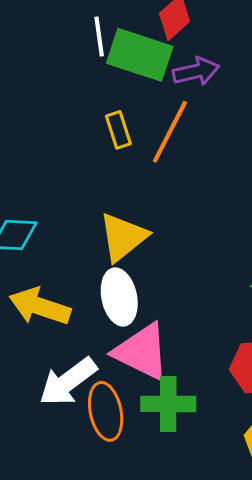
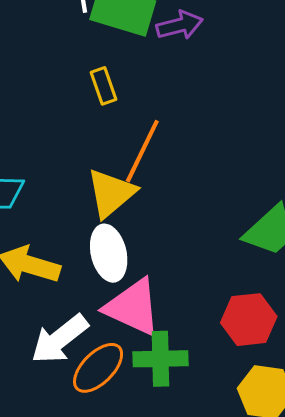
orange line: (170, 132) -> (142, 151), moved
orange ellipse: (106, 411) -> (98, 368), turned 58

